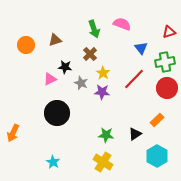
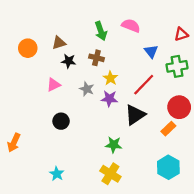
brown cross: (90, 54) -> (96, 58), turned -32
black star: (65, 67) -> (69, 61), moved
red circle: (167, 88) -> (179, 107), moved
black circle: (57, 113) -> (61, 121), size x0.6
black triangle: (135, 134) -> (135, 115), moved, size x1.5

